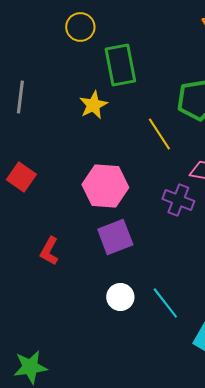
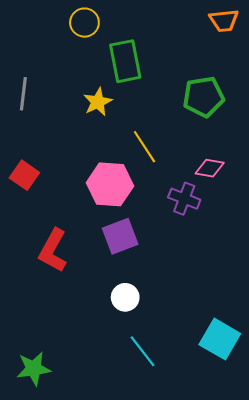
yellow line: (159, 134) -> (145, 147), moved
red L-shape: (49, 251) -> (53, 251), size x1.5
cyan line: (165, 303) -> (142, 351), moved

